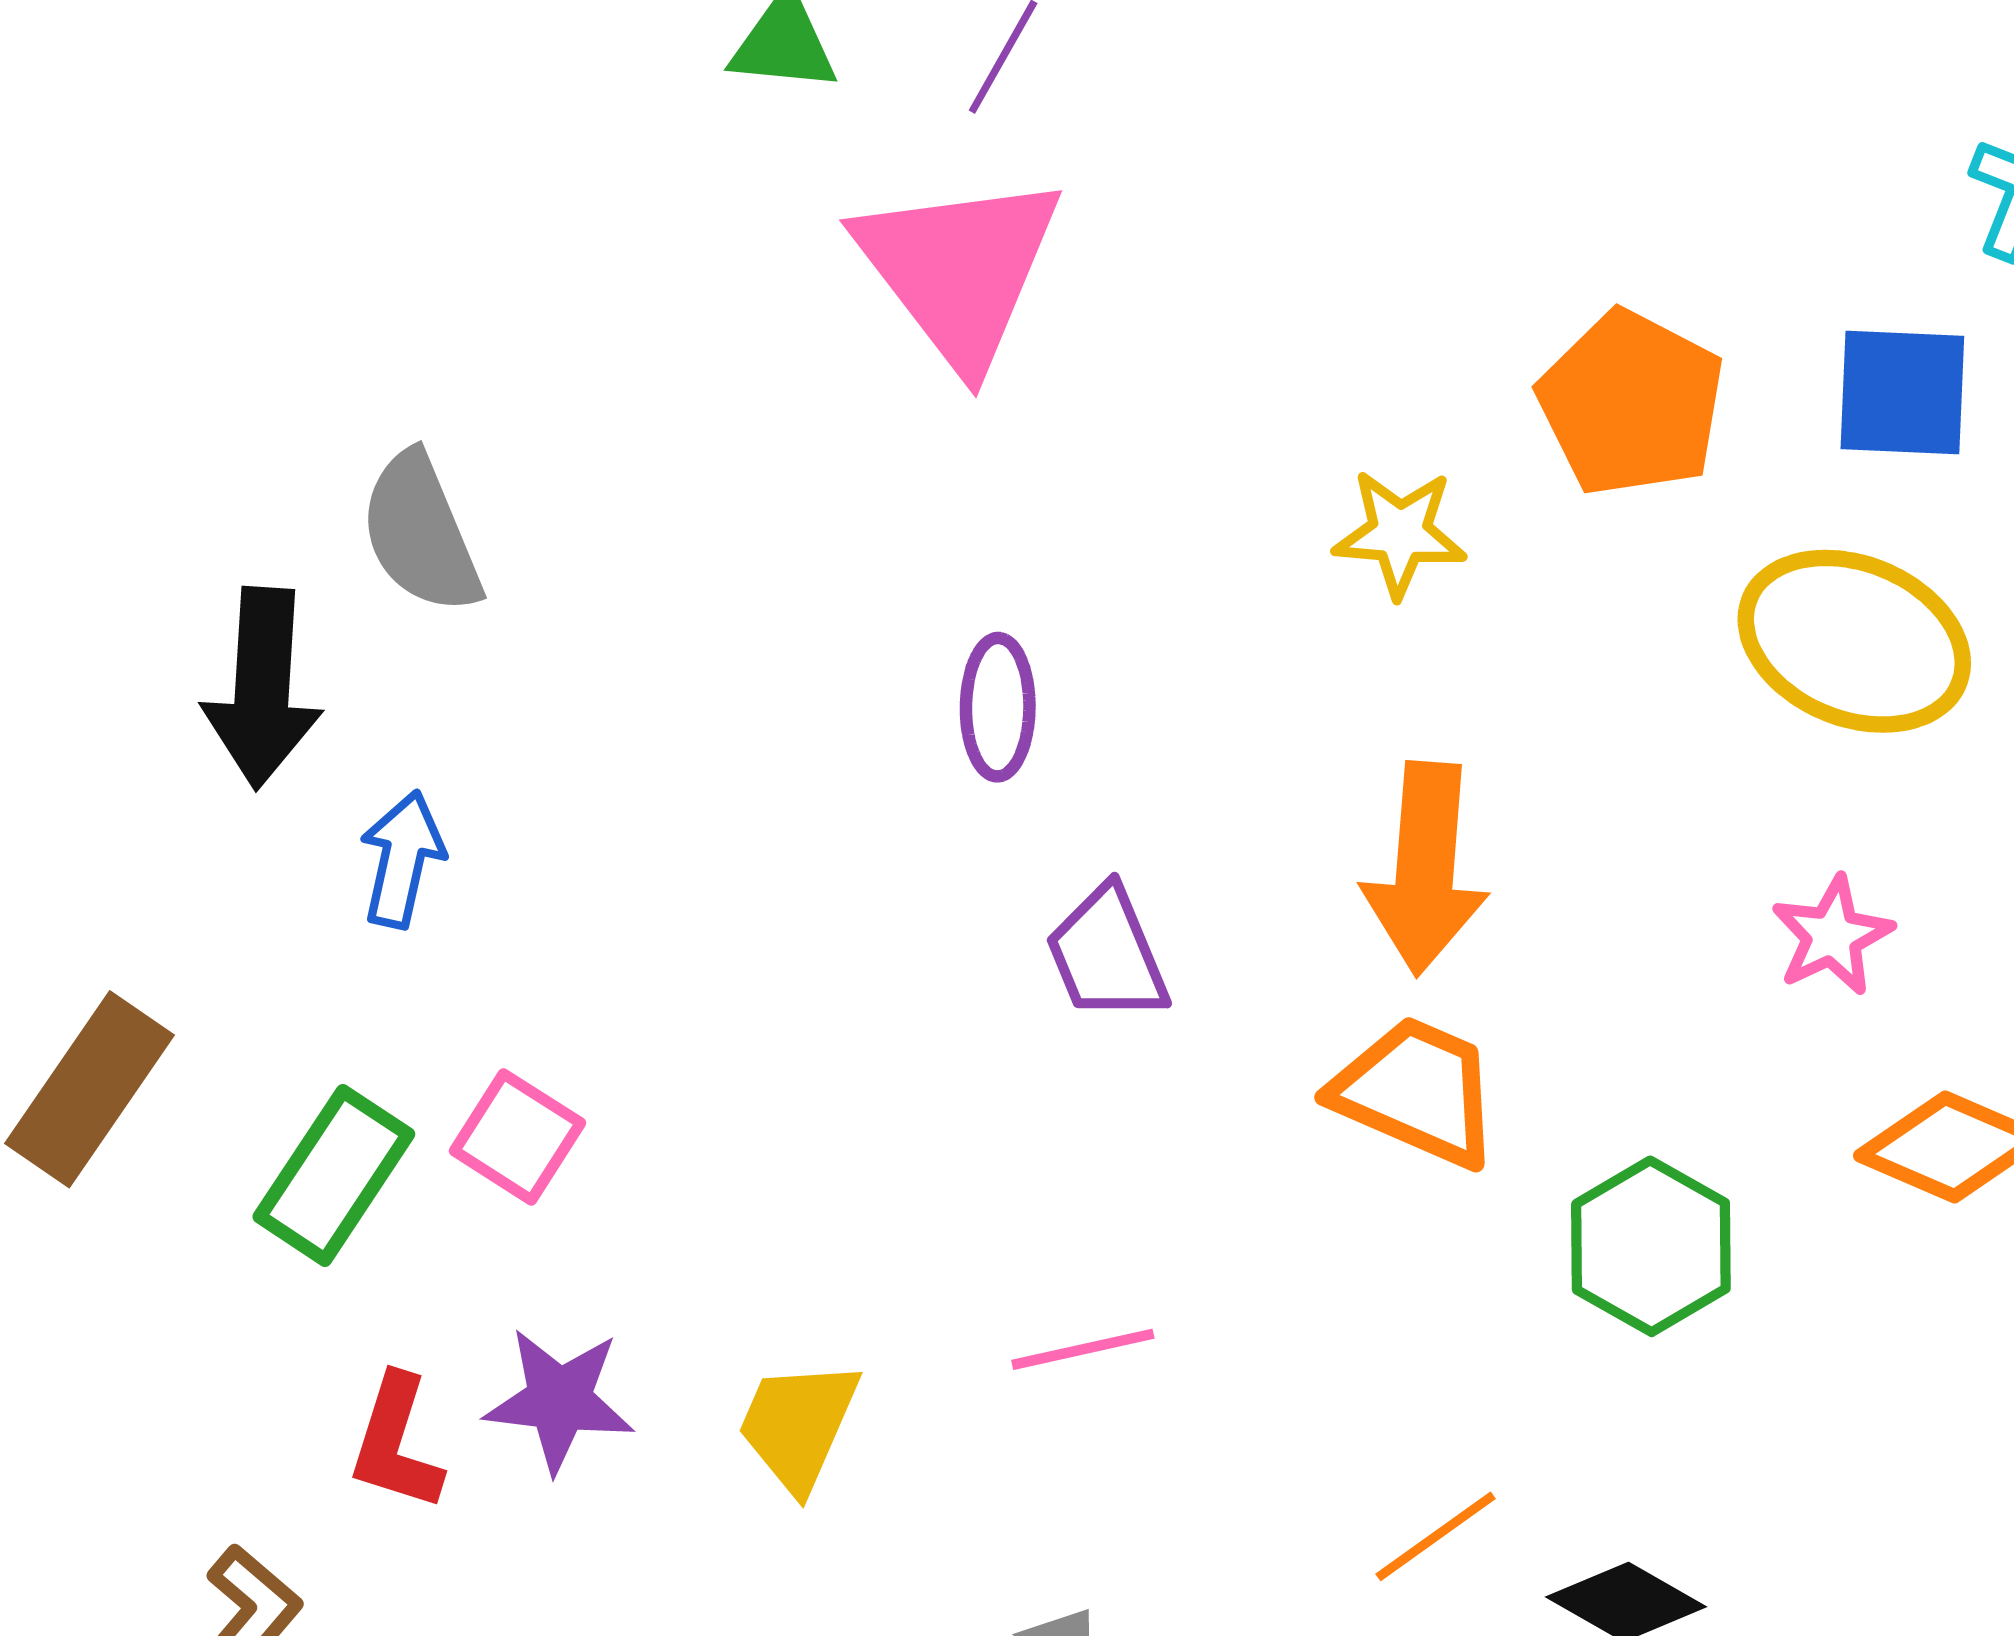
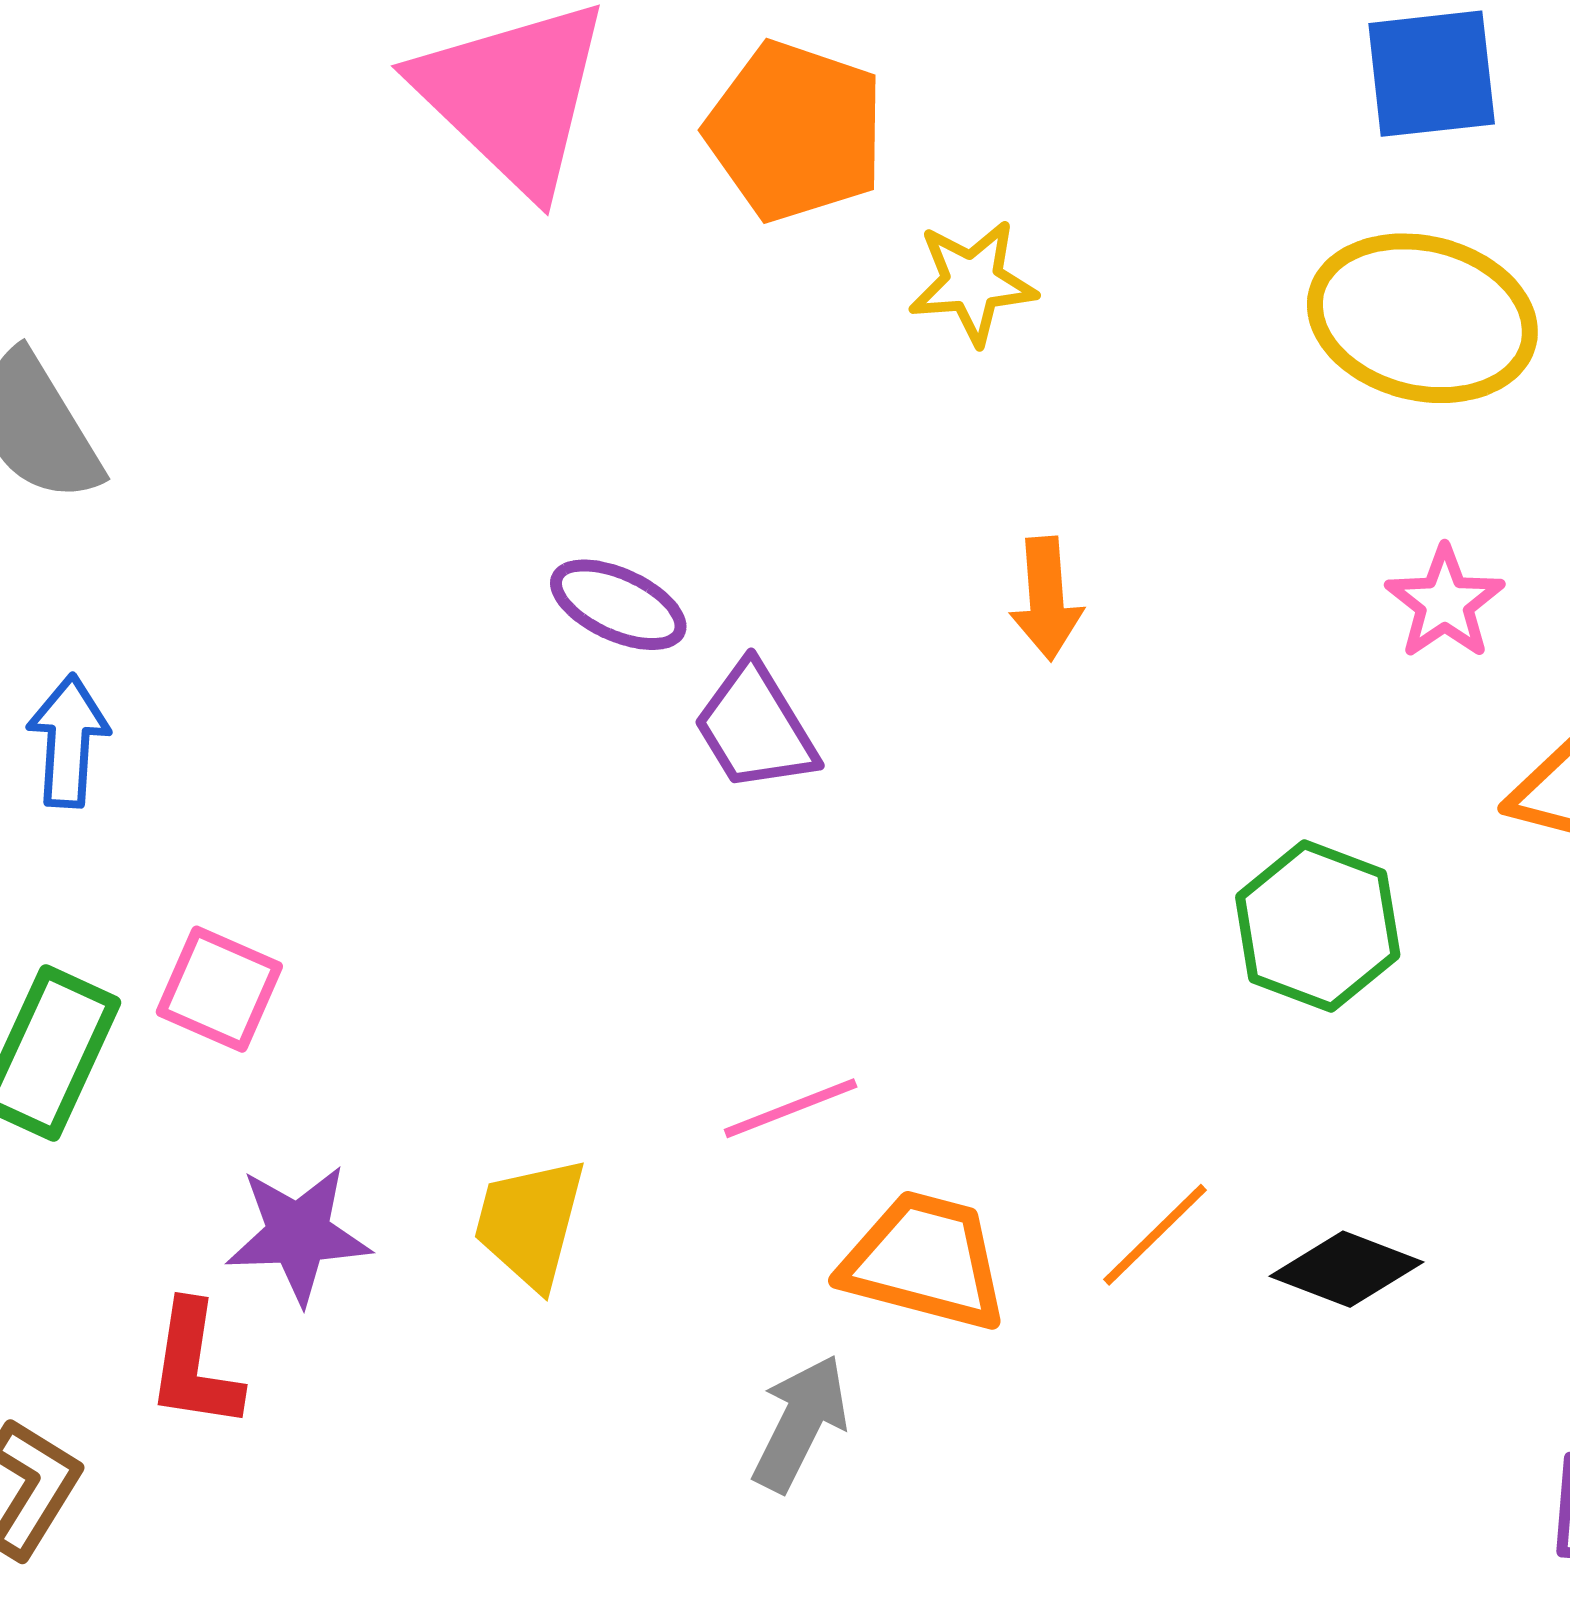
orange pentagon: (1631, 403) -> (795, 131), moved
purple ellipse: (998, 707) -> (618, 605), moved, turned -57
orange arrow: (1425, 868) -> (1046, 599), size x0.6
orange trapezoid: (1416, 1091) -> (925, 1261), moved
red L-shape: (396, 1443) -> (194, 1365), moved

